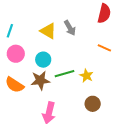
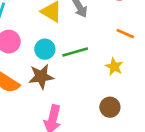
green line: (64, 74) -> (75, 52), moved
yellow star: (86, 76) -> (114, 67), moved

